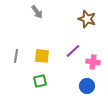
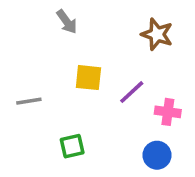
gray line: (16, 56) -> (29, 101), turned 72
yellow square: (42, 56) -> (88, 78), moved

